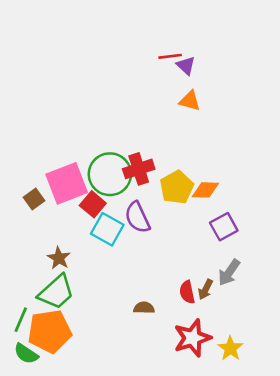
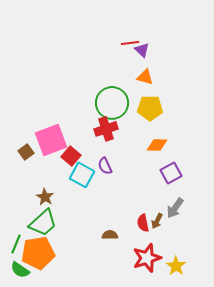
green circle: (110, 174) -> (112, 103), moved
yellow pentagon: (177, 187) -> (150, 108), moved, turned 30
purple semicircle: (137, 217) -> (105, 166), size x0.7

